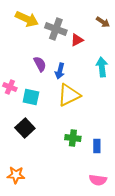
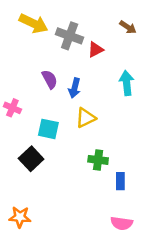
yellow triangle: (69, 95) -> (86, 118), size x0.7
cyan square: (31, 97) -> (48, 129), moved
green cross: (73, 138) -> (98, 160), moved

